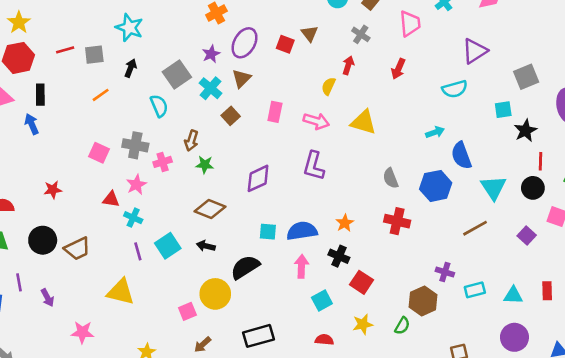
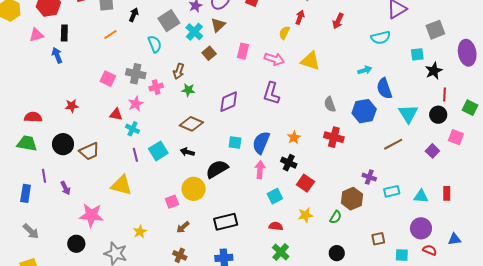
blue semicircle: (302, 231) -> (261, 143), turned -60
pink star: (82, 332) -> (91, 215), size x1.4

